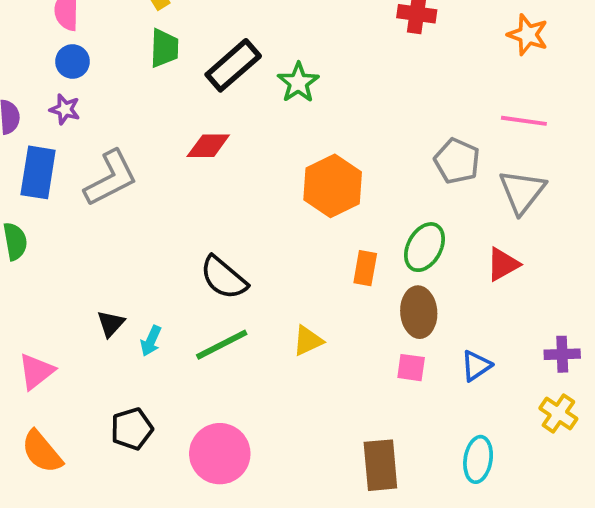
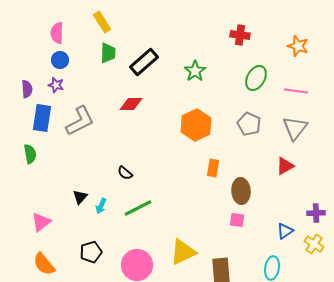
green star: (298, 83) -> (195, 71), moved
gray pentagon: (457, 161) -> (249, 124), moved
green ellipse: (424, 247) -> (256, 78), moved
black semicircle: (224, 278) -> (125, 173), moved, size x0.6
yellow triangle: (308, 341) -> (183, 252), moved, size x1.6
blue triangle: (476, 366) -> (285, 231), moved

